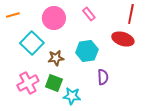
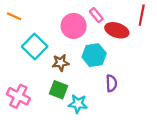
orange line: (13, 15) -> (14, 16), turned 40
pink circle: (54, 18) -> (74, 26), moved
red ellipse: (123, 39) -> (117, 30), moved
pink cross: (28, 83) -> (18, 96), moved, turned -35

